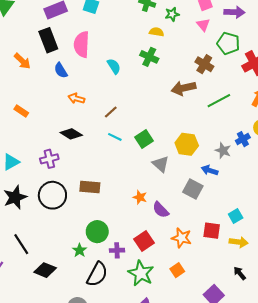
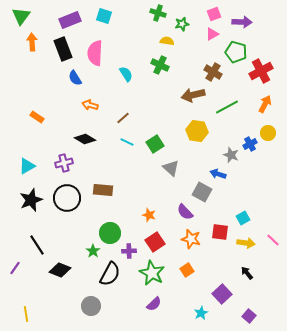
pink triangle: (203, 25) -> (212, 34), turned 40
orange arrow: (22, 61) -> (32, 42), moved, turned -138
yellow hexagon: (187, 144) -> (197, 131), moved
orange star: (140, 197) -> (149, 215), moved
purple semicircle: (161, 210) -> (185, 212), moved

